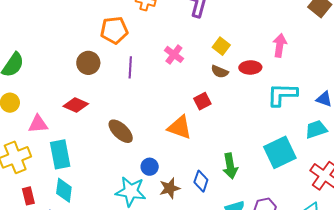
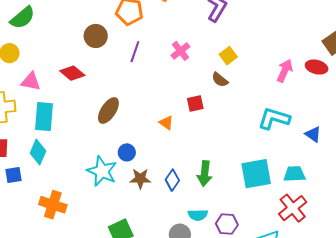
red ellipse: (250, 67) -> (317, 67), moved
orange triangle: (180, 127) -> (166, 123), size x0.6
cyan trapezoid: (316, 129) -> (294, 174), moved
brown ellipse: (121, 131) -> (108, 110), turned 64

